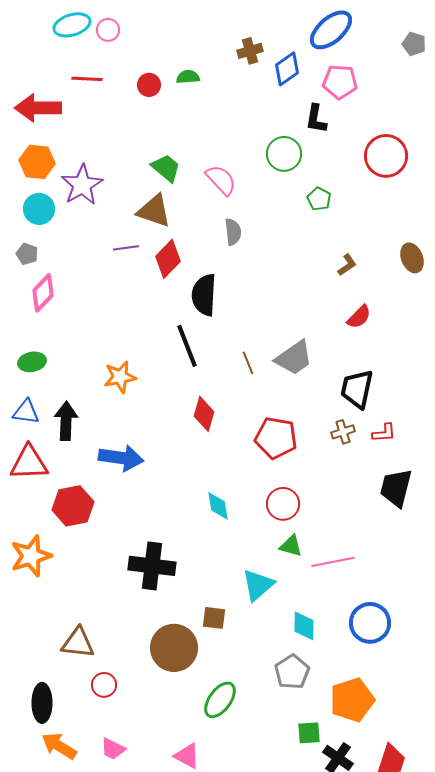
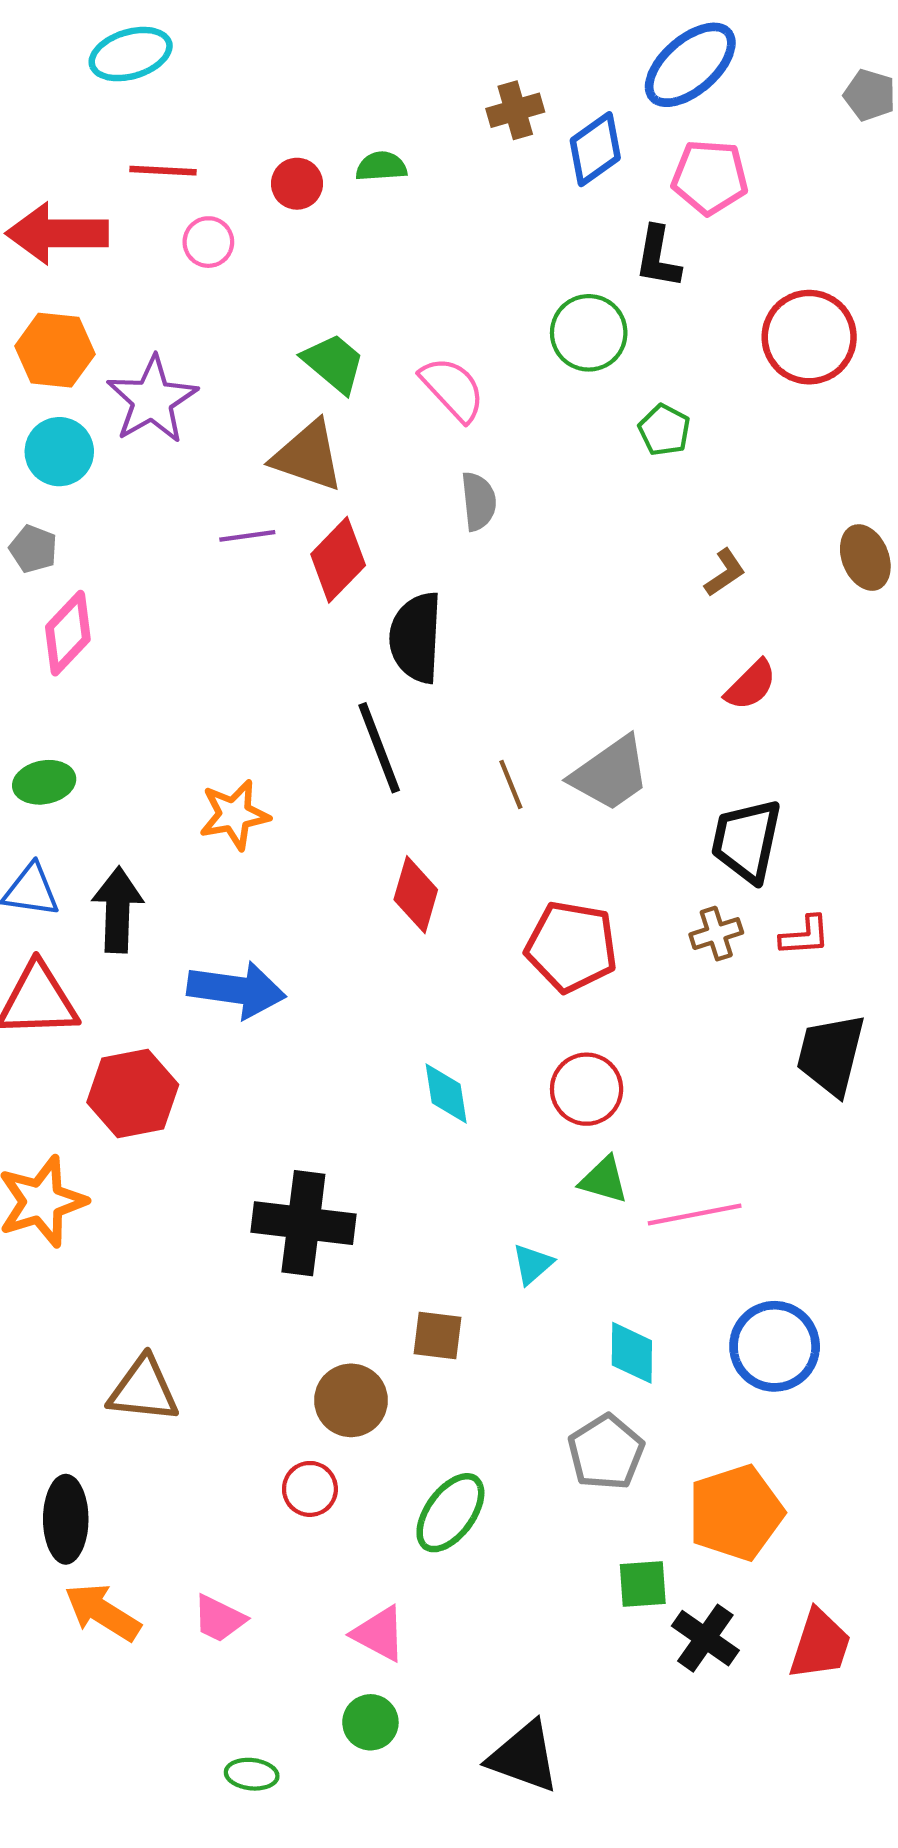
pink circle: (108, 30) -> (208, 242), moved
cyan triangle: (258, 585) -> (533, 1264), size x0.6
brown circle: (174, 648) -> (351, 1400), size x0.7
red circle: (104, 685) -> (310, 1489), moved

